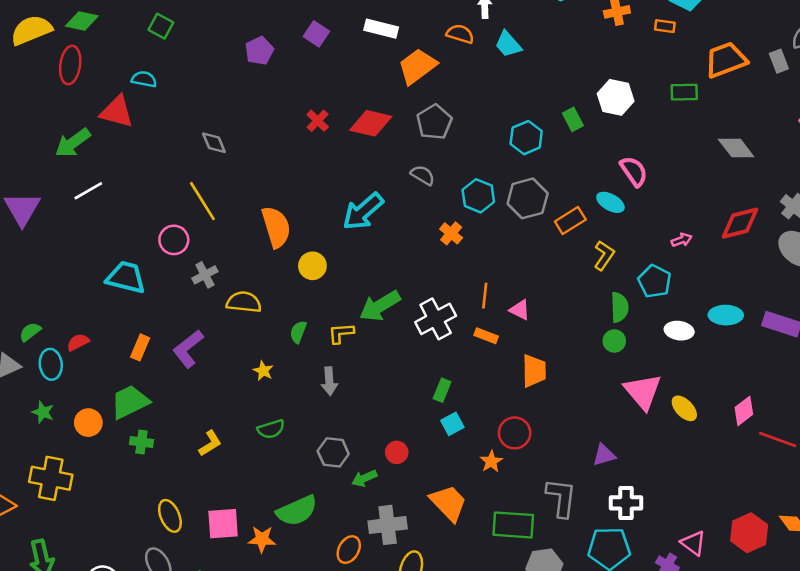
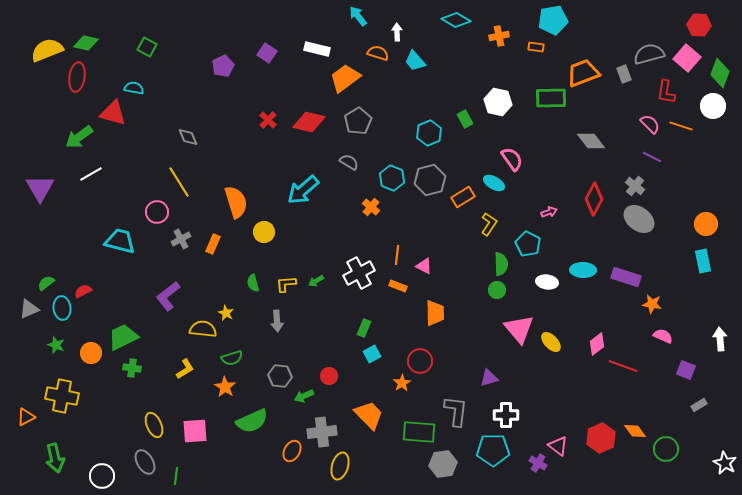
green rectangle: (684, 92) -> (551, 98), size x1.4
red diamond: (740, 223) -> (594, 199), turned -48
yellow semicircle: (244, 302) -> (203, 329), moved
green arrow: (380, 306) -> (316, 281), moved, size x0.5
green semicircle: (298, 332) -> (253, 283), turned -36
orange rectangle: (140, 347) -> (213, 244), moved
orange star: (262, 539) -> (225, 387), moved, turned 30

